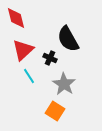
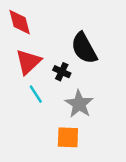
orange square: (55, 111) -> (68, 137), turned -30

